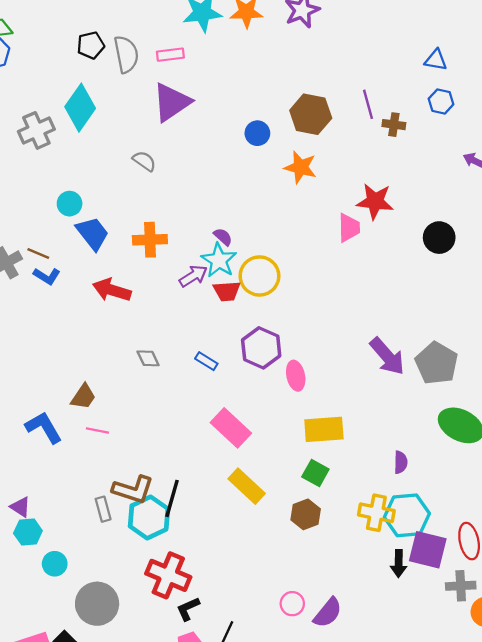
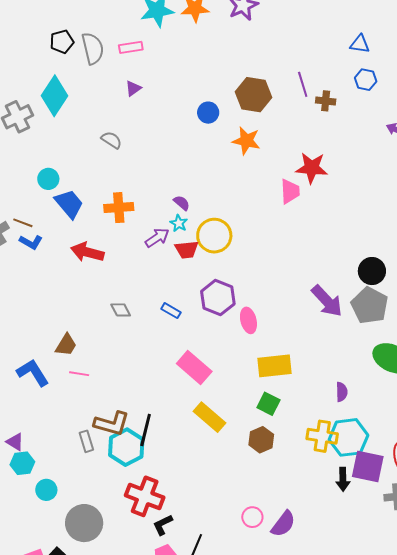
purple triangle: (171, 102) -> (133, 88), size x0.5
black circle: (439, 238) -> (372, 271), moved
cyan star: (219, 260) -> (179, 223), size x0.6

